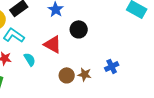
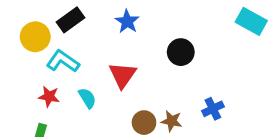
black circle: (79, 29) -> (181, 52), moved
red triangle: (53, 44) -> (123, 75), turned 36

